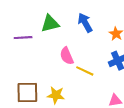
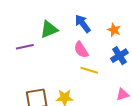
pink semicircle: (67, 56) -> (81, 50), moved

